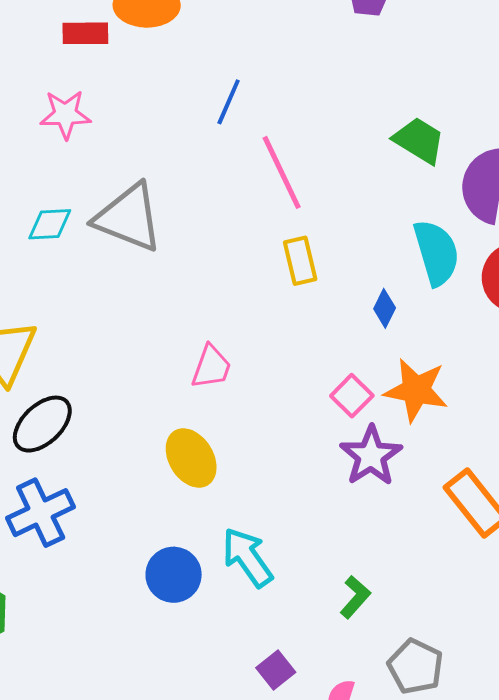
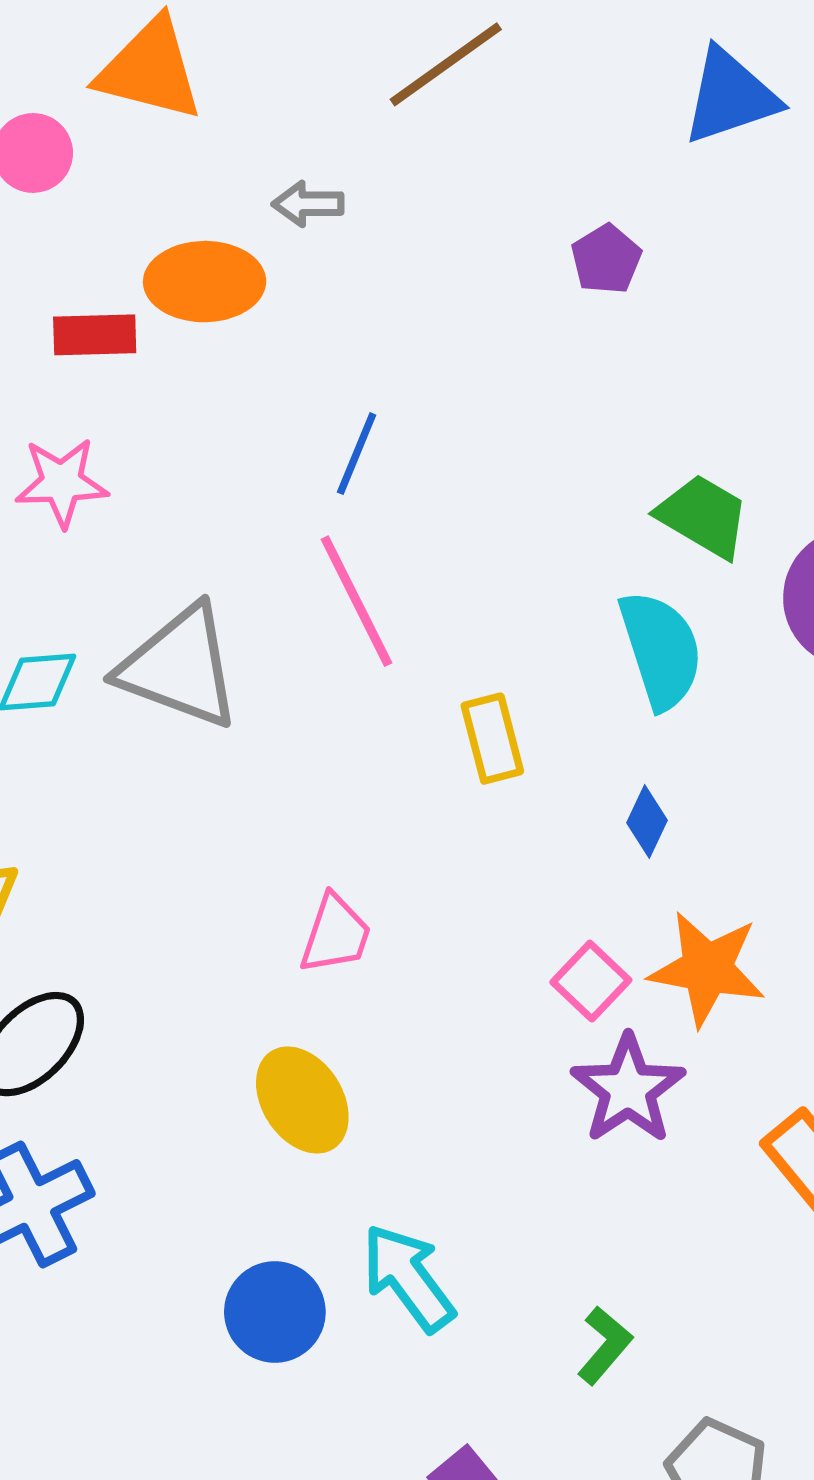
pink line: (282, 172) -> (356, 601), moved
cyan semicircle: (436, 253) -> (661, 650), moved

